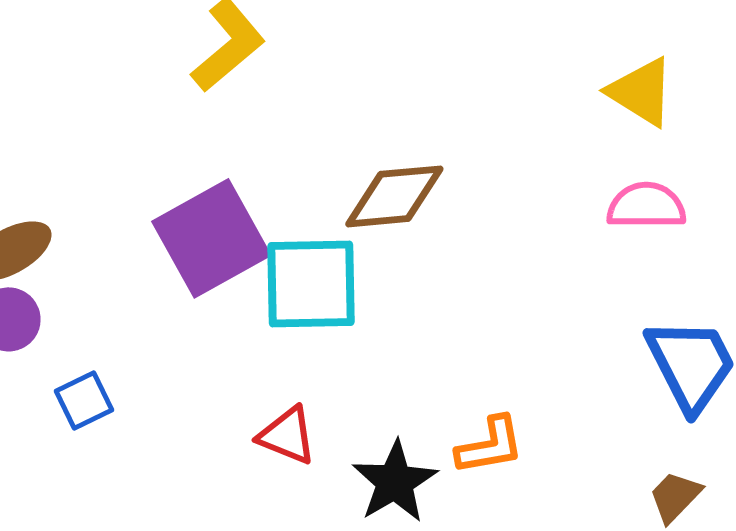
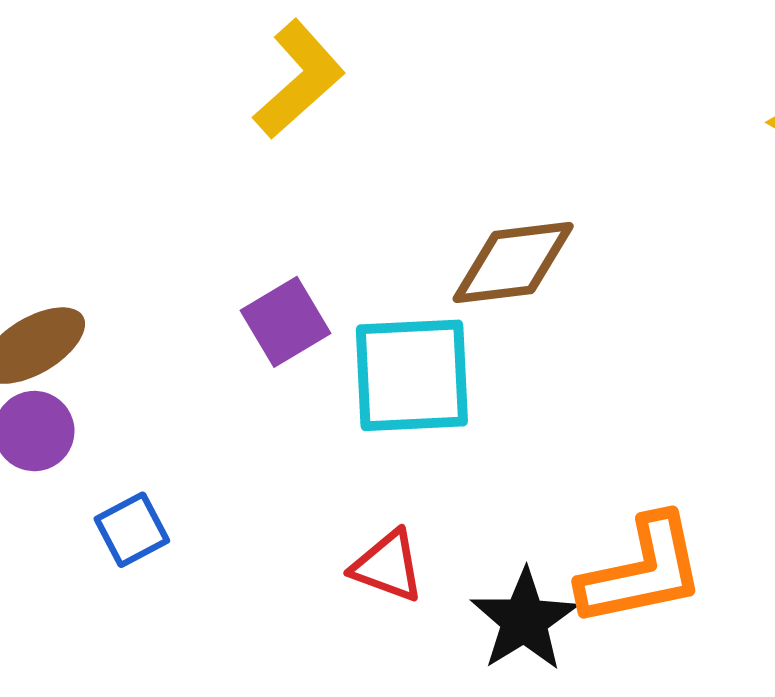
purple square: (211, 238) -> (285, 322), size x0.6
orange L-shape: (490, 446) -> (642, 571), size x1.5

